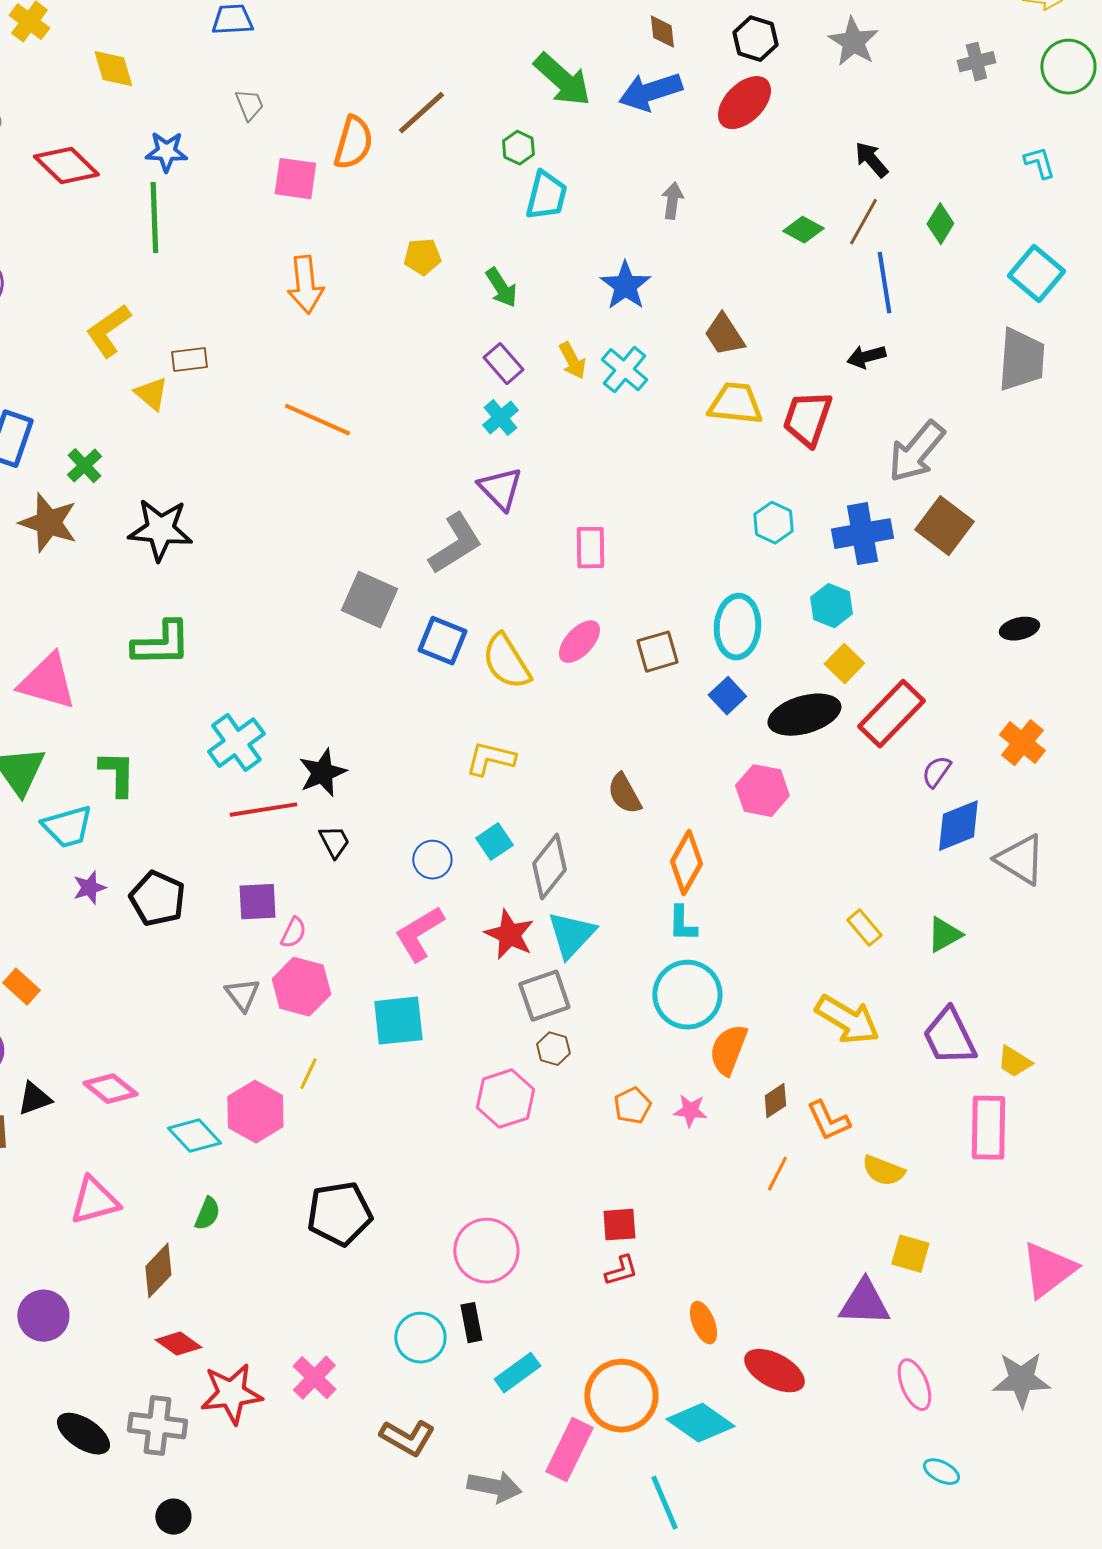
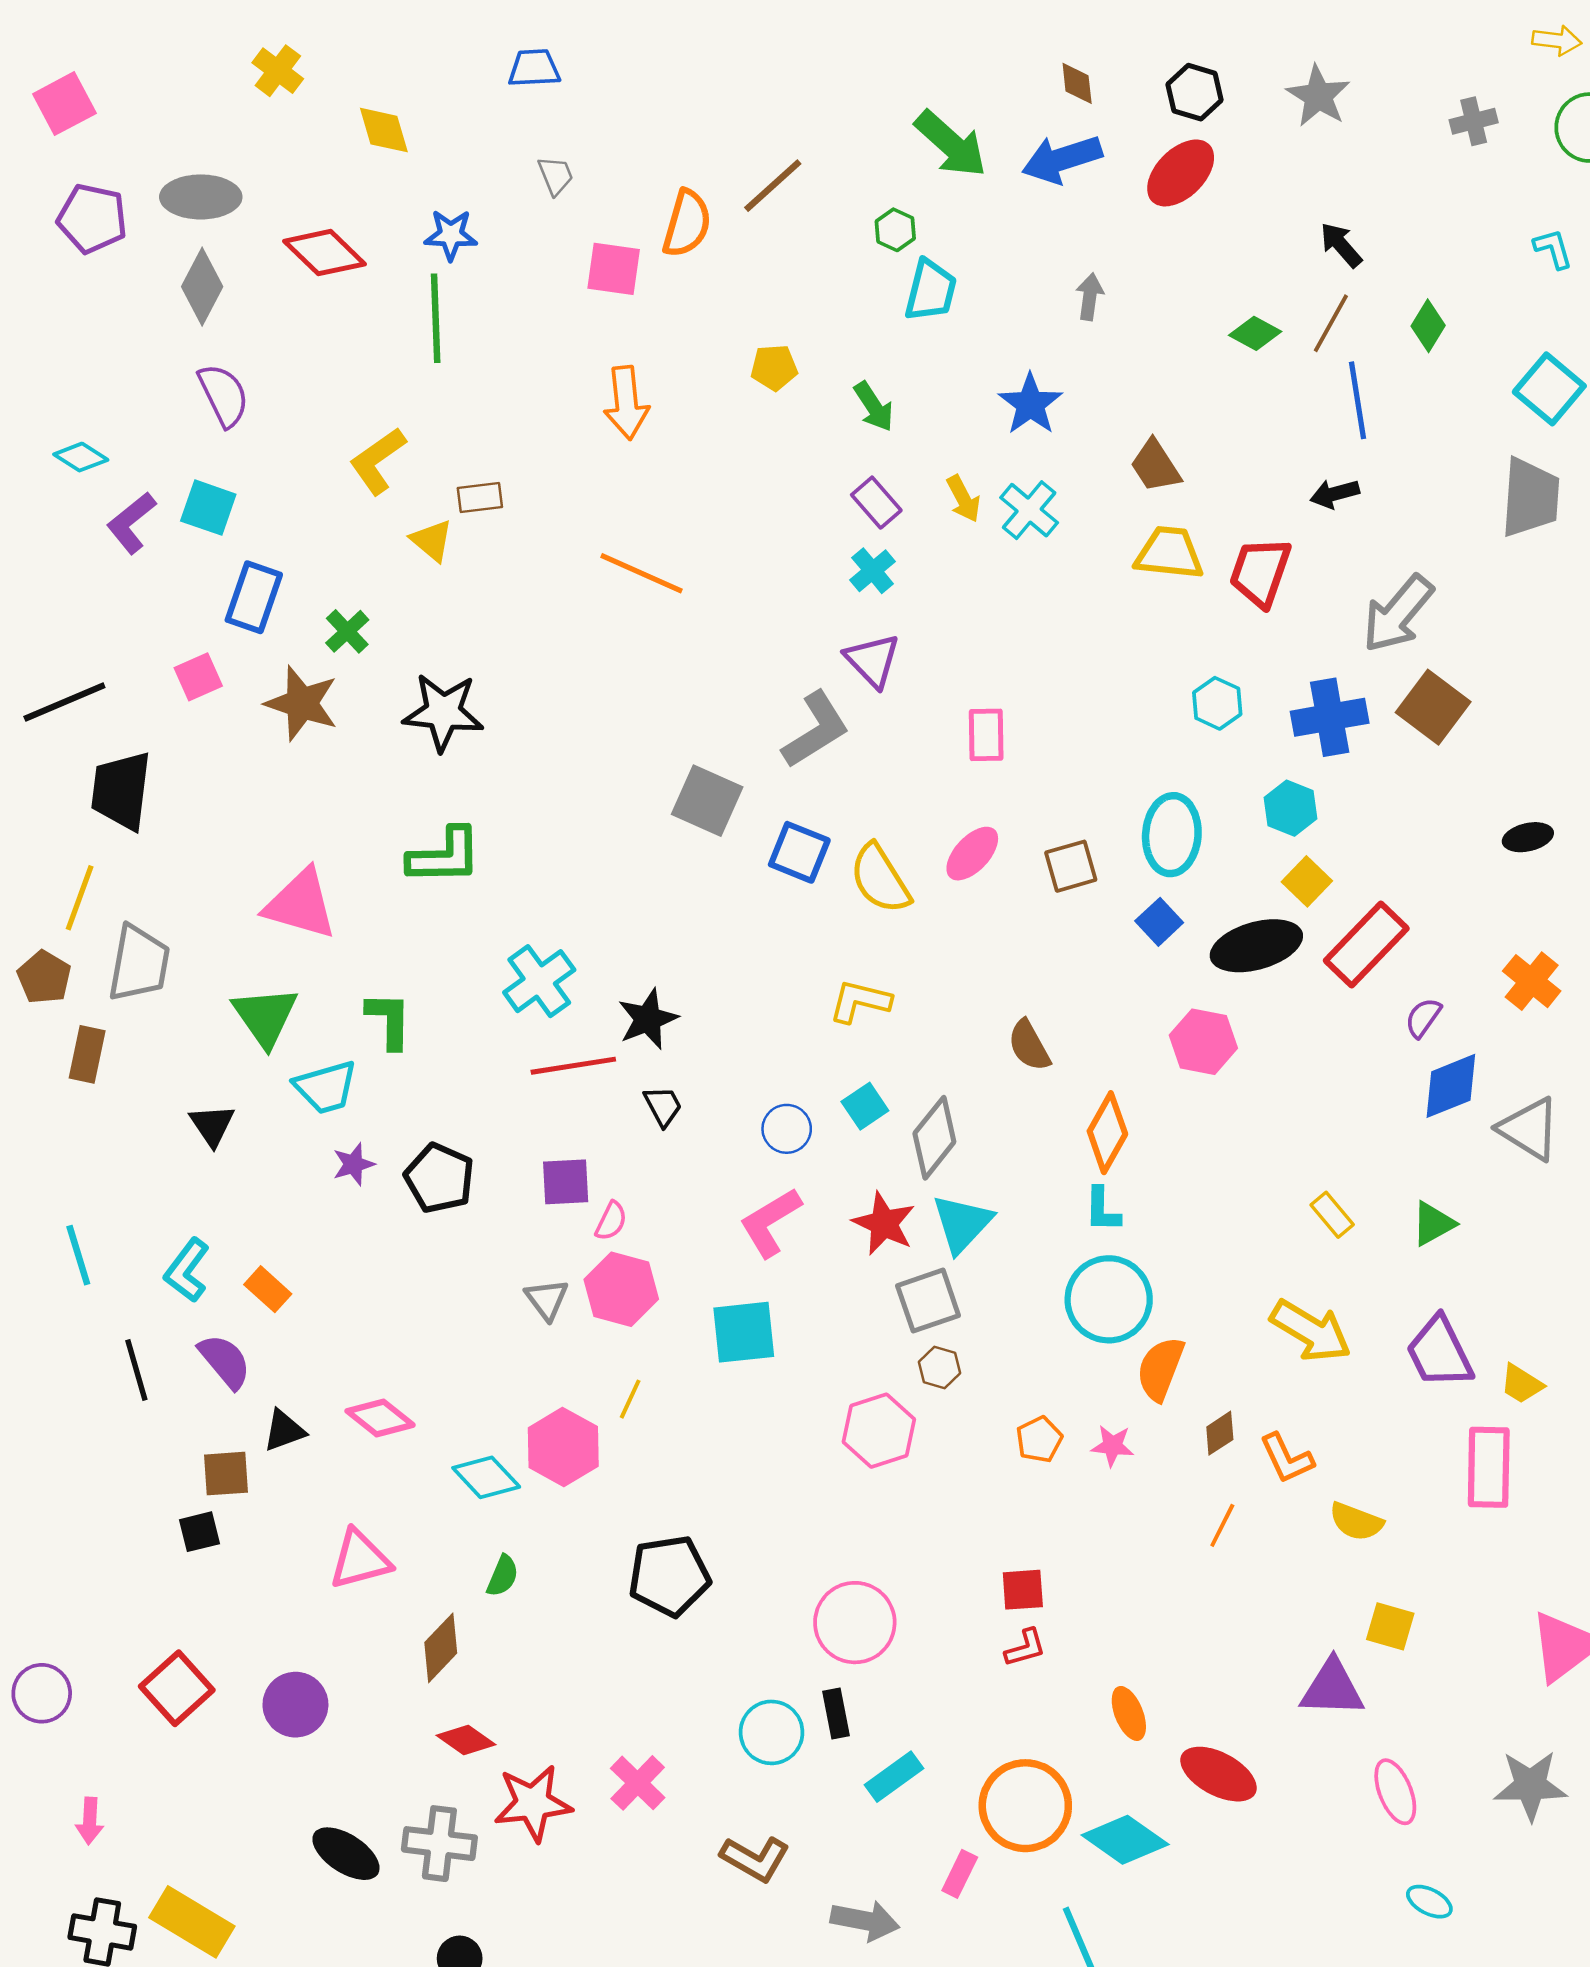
pink rectangle: (569, 1450) -> (960, 1874), size x0.6

